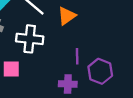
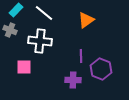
orange triangle: (67, 16) -> (86, 20), moved

